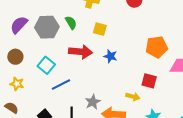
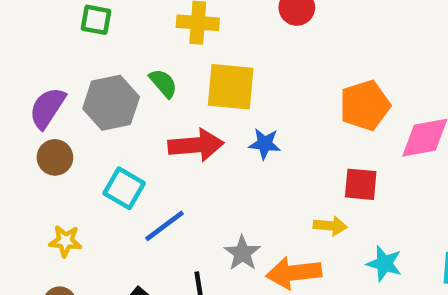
yellow square: (100, 29) -> (231, 87), size x1.6
brown circle: (15, 57) -> (55, 157), moved

